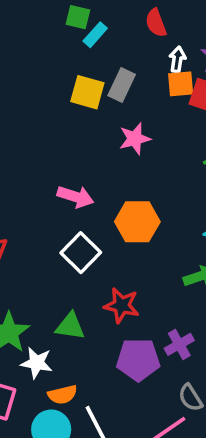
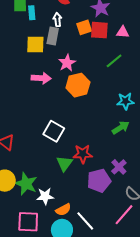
cyan rectangle: (95, 35) -> (32, 13), turned -32
white arrow: (177, 59) -> (57, 20), moved
pink arrow: (75, 197) -> (41, 78), moved
orange hexagon: (137, 222) -> (78, 85), moved
green triangle: (70, 326) -> (64, 163), moved, turned -48

